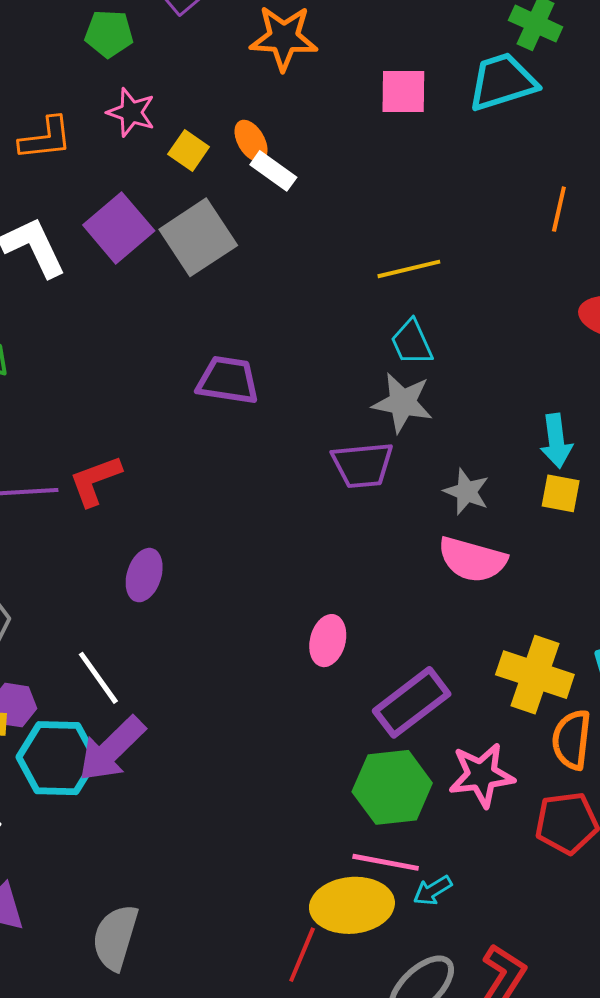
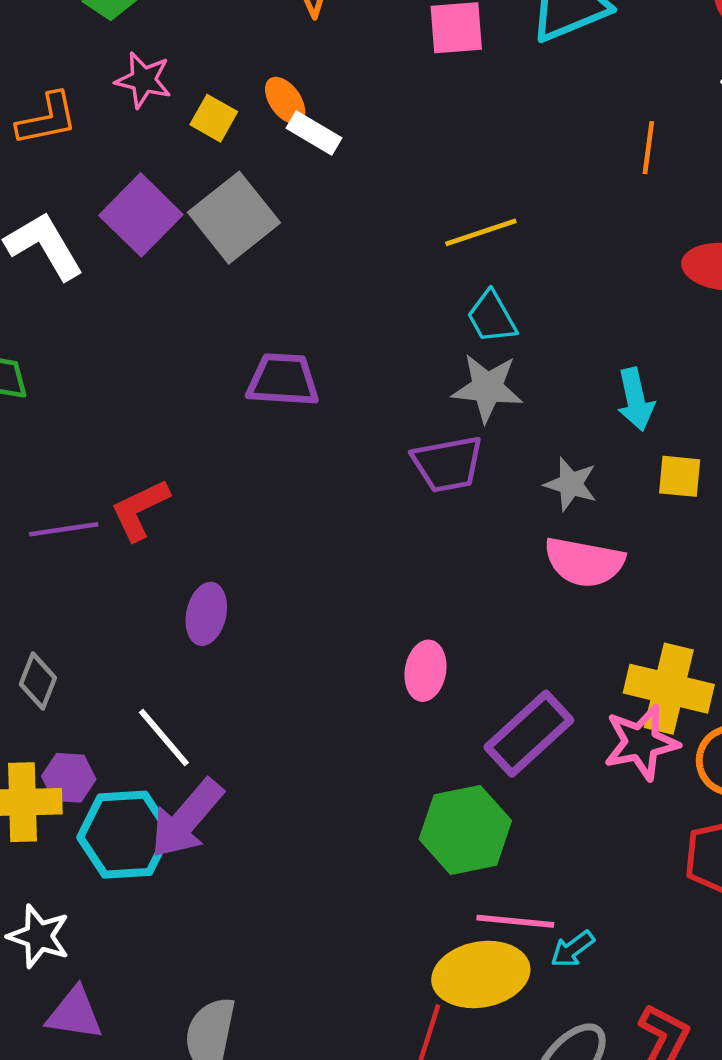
cyan arrow: (556, 441) -> (636, 399), moved
pink star: (481, 775) -> (641, 742), moved
green hexagon: (392, 787) -> (465, 830), moved

